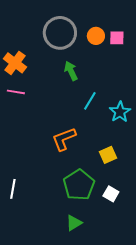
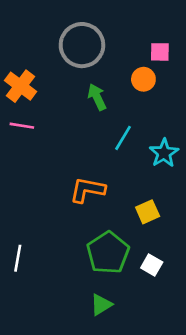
orange circle: (96, 36) -> (143, 79), moved
orange L-shape: (64, 139) -> (87, 190), turned 32

